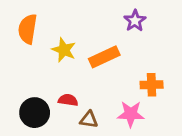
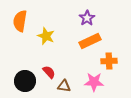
purple star: (135, 21) -> (87, 18), moved
orange rectangle: (104, 57) -> (90, 41), moved
red semicircle: (68, 100) -> (49, 72), turned 40

